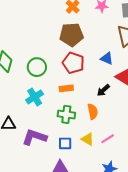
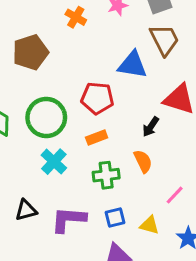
brown pentagon: (71, 35) -> (30, 52), moved
blue triangle: (107, 58) -> (132, 65), moved, size x1.5
green circle: (37, 67) -> (46, 117), size x1.4
yellow triangle: (88, 139) -> (150, 225), moved

